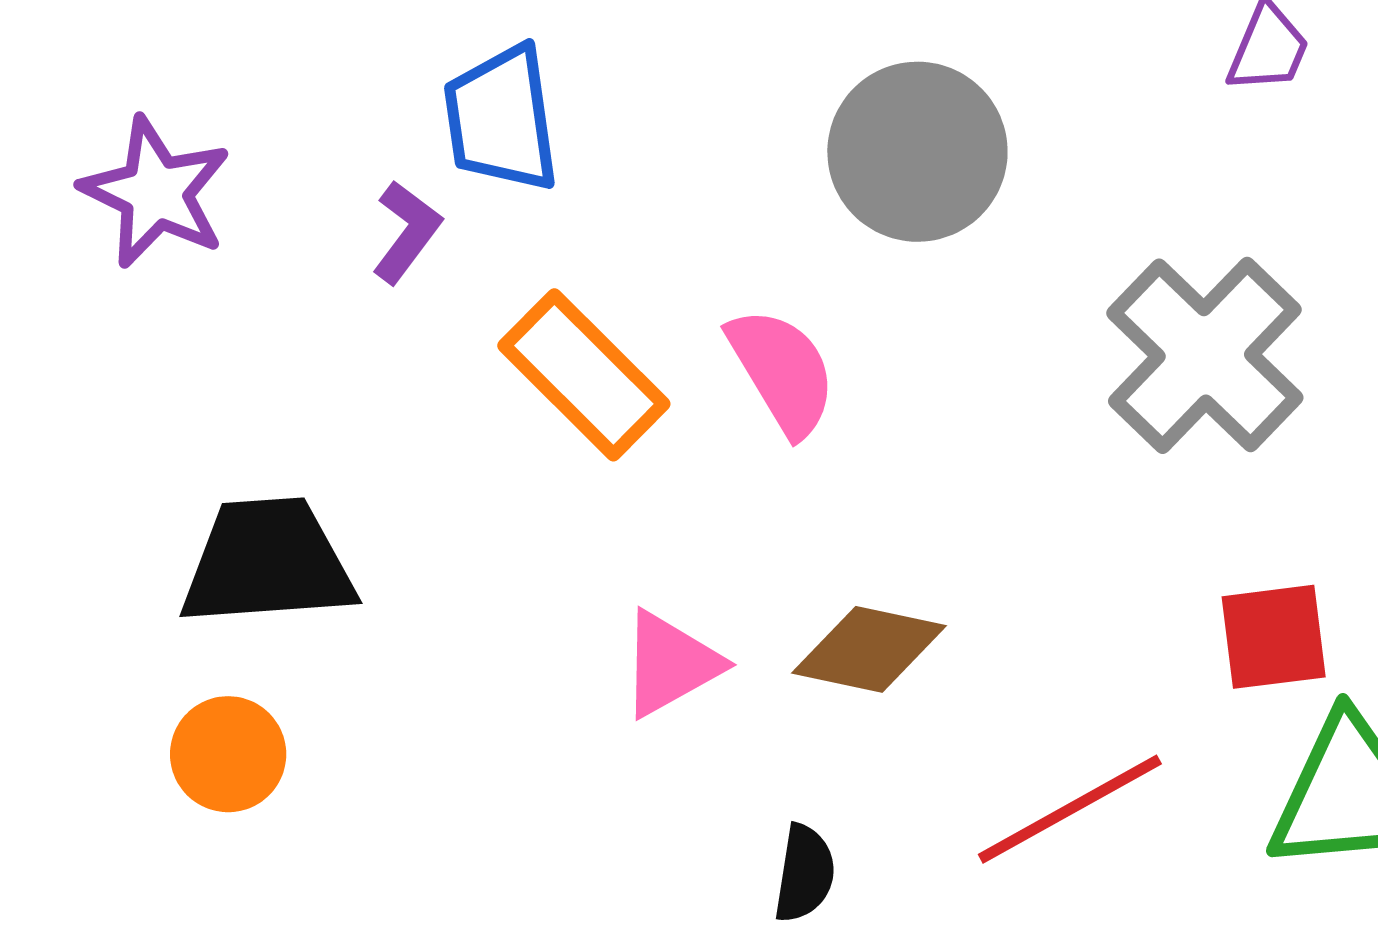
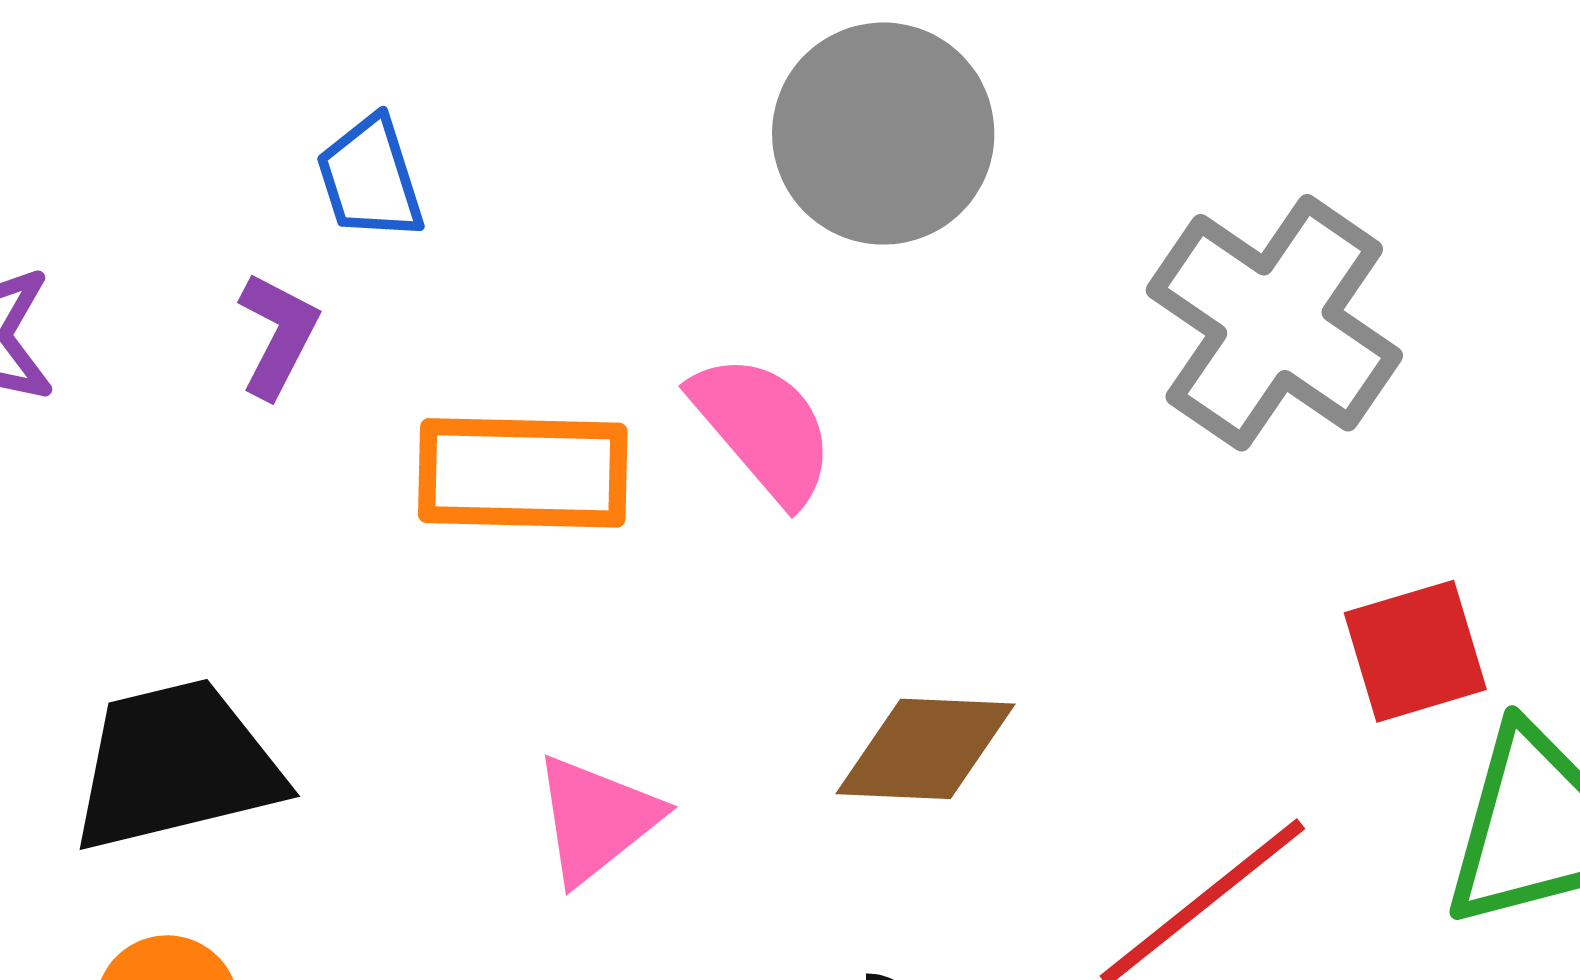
blue trapezoid: (501, 119) -> (370, 178), size x0.7
orange rectangle: (584, 375) -> (523, 473), turned -34
pink triangle: (670, 664) -> (596, 819), moved

